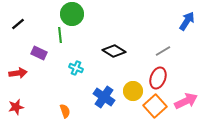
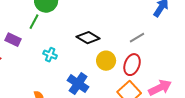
green line: (60, 35) -> (34, 22), turned 35
yellow circle: (133, 91) -> (106, 61), moved

